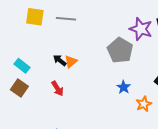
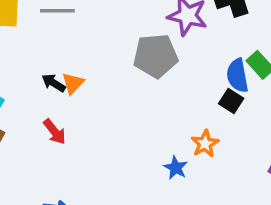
gray pentagon: (120, 50) -> (156, 56), turned -30
blue star: (124, 87) -> (176, 168), moved

